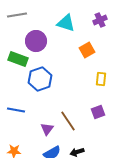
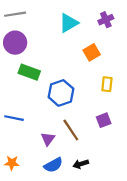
cyan triangle: (66, 23) -> (69, 23), turned -48
purple circle: (36, 41) -> (15, 43), moved
green rectangle: (18, 59) -> (29, 72), moved
blue hexagon: (40, 79) -> (61, 93), moved

